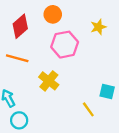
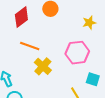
pink hexagon: (65, 45) -> (77, 53), moved
orange line: (17, 58) -> (30, 46), moved

